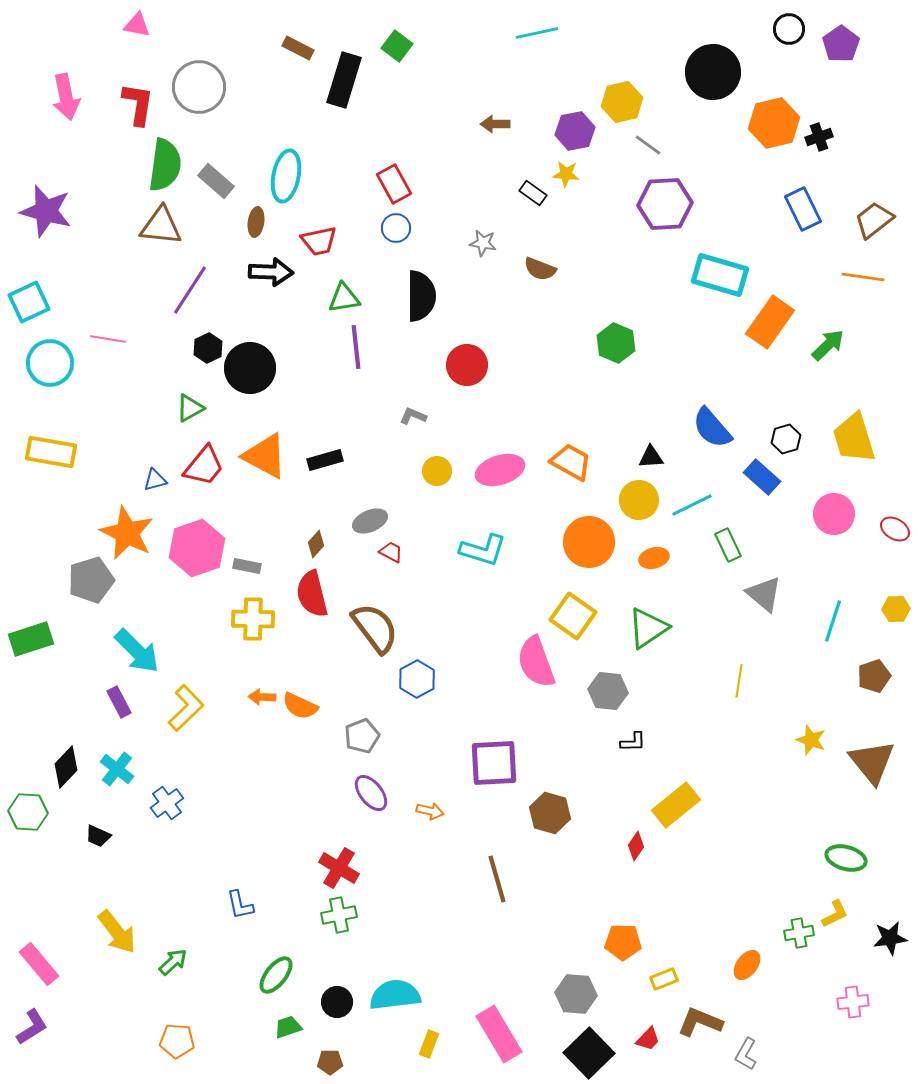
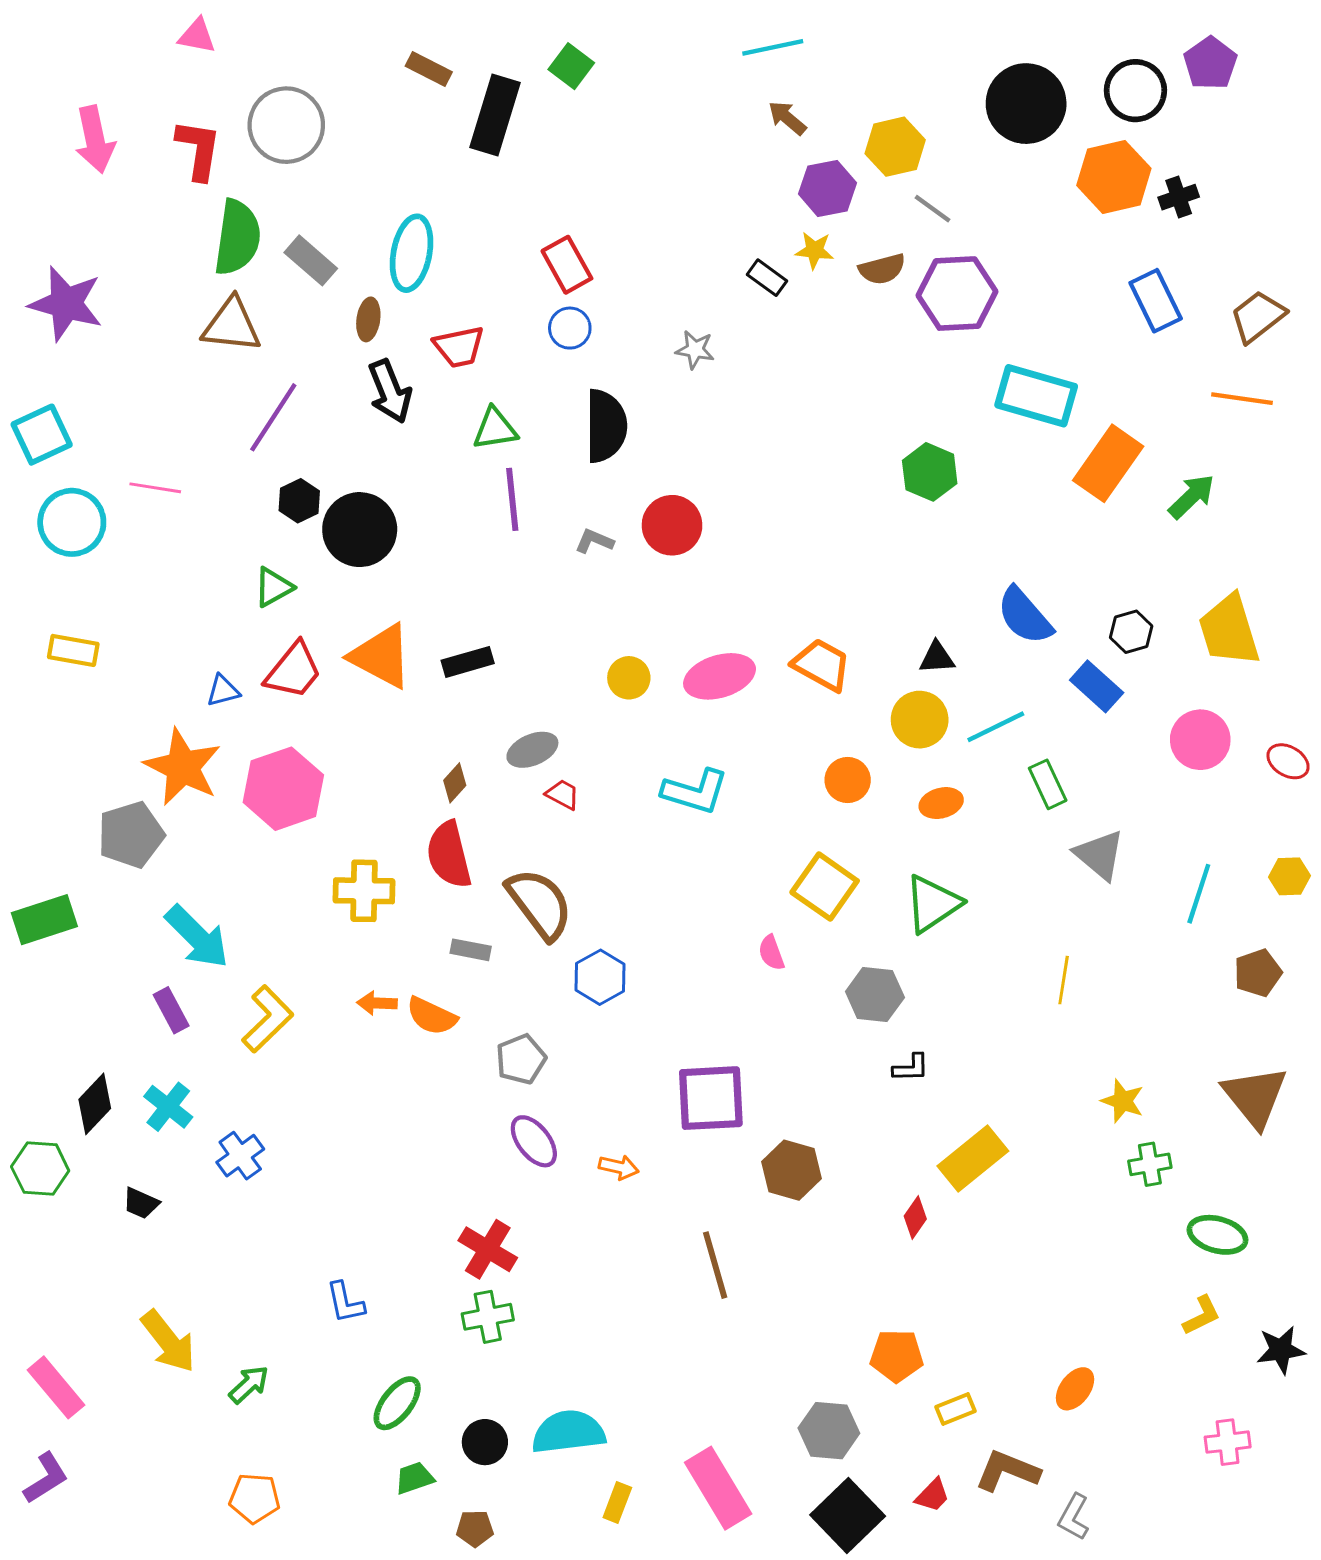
black circle: (789, 29) -> (1135, 91), moved, size x1.4
brown arrow: (495, 124) -> (787, 118), moved, turned 40
brown semicircle: (540, 269) -> (882, 269), moved, turned -36
black arrow: (271, 272) -> (390, 391), turned 66
green hexagon: (616, 343) -> (930, 472), moved
gray L-shape: (413, 416) -> (594, 541), moved
yellow rectangle: (51, 452) -> (73, 650), size x0.7
orange circle: (589, 542) -> (848, 780), size x0.6
gray rectangle: (247, 566) -> (471, 950), moved
pink semicircle: (536, 662) -> (771, 953), size x0.5
yellow star: (811, 740) -> (1123, 1101), moved
green cross: (799, 933) -> (1150, 1164), moved

